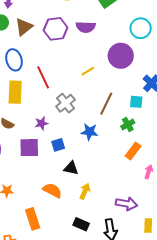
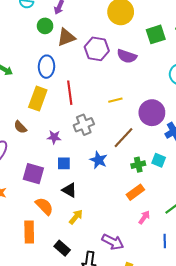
purple circle: (121, 56) -> (152, 113), moved
cyan square: (136, 102) -> (159, 160), moved
purple square: (29, 148) -> (33, 174), moved
orange rectangle: (33, 219) -> (29, 232), moved

